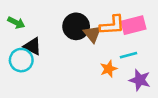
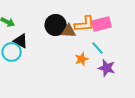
brown triangle: (92, 34) -> (69, 31), turned -49
cyan line: (129, 55) -> (98, 48), turned 64

